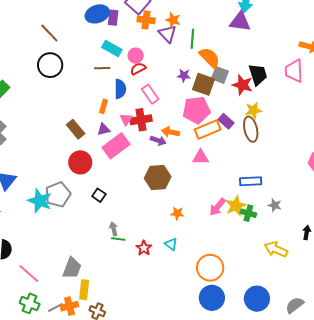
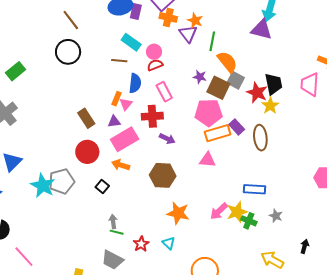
yellow star: (253, 110) -> (270, 106), moved, turned -30
pink triangle: (126, 119) -> (126, 104), moved
orange arrow: (171, 132) -> (121, 165), moved
orange star: (177, 213) -> (178, 213), size x1.6
gray trapezoid: (72, 268) -> (112, 260), moved, turned 90

